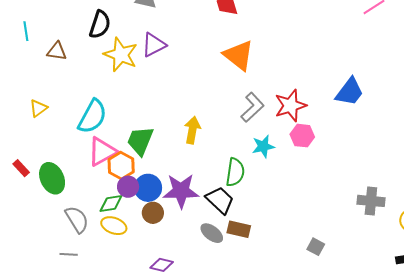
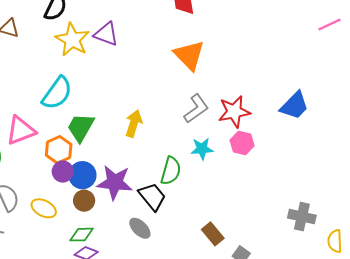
purple triangle: (154, 45) -> (106, 34), turned 40
cyan semicircle: (92, 116) -> (57, 93), moved
pink triangle: (102, 152) -> (21, 131), moved
green diamond: (111, 204) -> (82, 235), moved
brown rectangle: (239, 229) -> (213, 234), moved, turned 30

